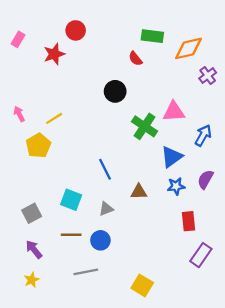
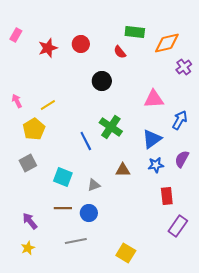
red circle: (76, 30) -> (81, 44), moved
green cross: (144, 126) -> (111, 127), moved
blue line: (105, 169) -> (86, 141), moved
gray square: (32, 213) -> (28, 163), moved

